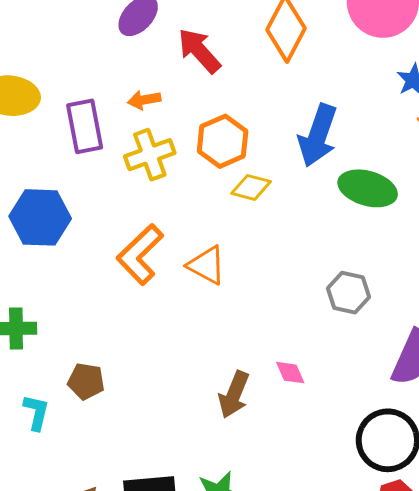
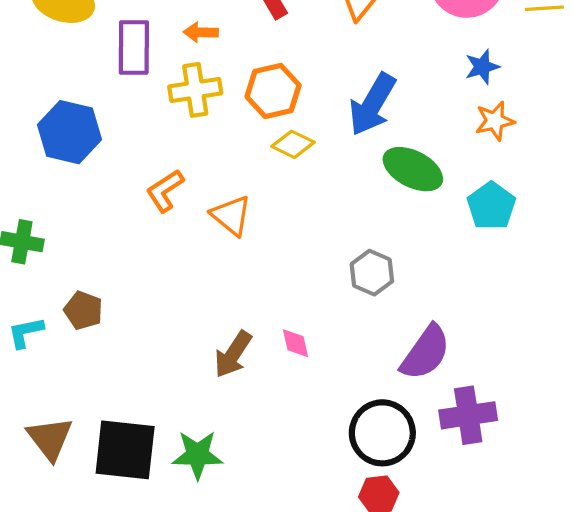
orange L-shape: (140, 254) -> (165, 191), size x0.7
cyan L-shape: (36, 412) -> (26, 332), turned -126

